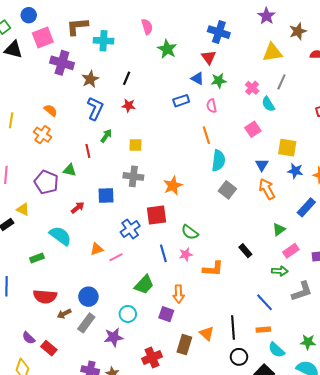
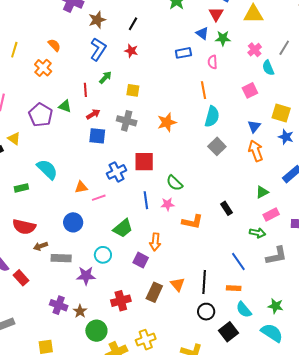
yellow triangle: (272, 52) -> (253, 14), moved
orange star: (173, 186) -> (167, 122), moved
red arrow: (78, 208) -> (93, 114), moved
blue circle: (88, 297) -> (73, 222), moved
gray rectangle: (86, 323) -> (61, 258), turned 48

